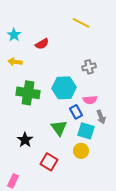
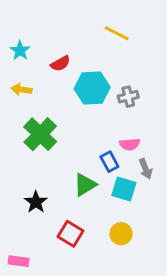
cyan hexagon: (64, 88) -> (92, 88), moved
green cross: (28, 93) -> (40, 134), turned 35
green triangle: (59, 128) -> (85, 185), turned 36
yellow circle: (81, 151) -> (121, 234), moved
pink rectangle: (13, 181) -> (19, 261), turned 72

